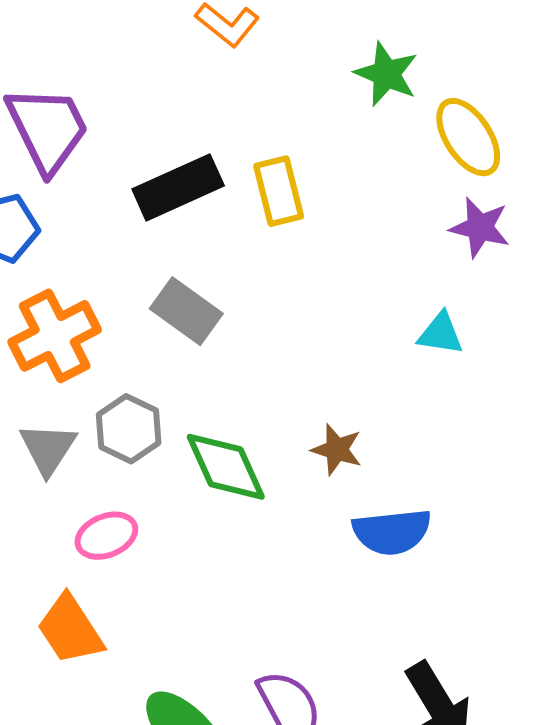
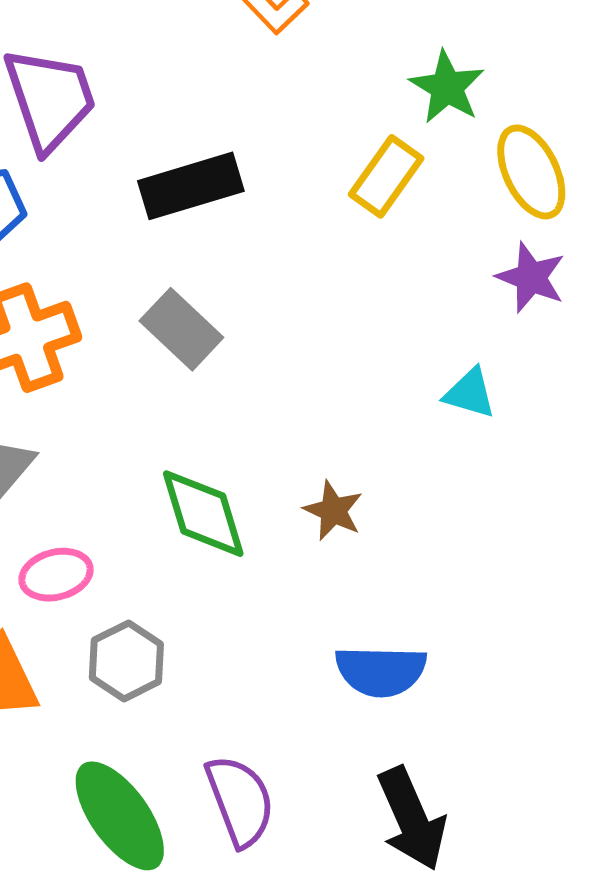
yellow rectangle: (279, 191) -> (386, 176), moved, turned 42
gray hexagon: (129, 429) -> (126, 661), moved
blue semicircle: (392, 532) -> (381, 671), moved

